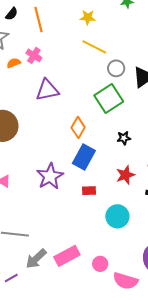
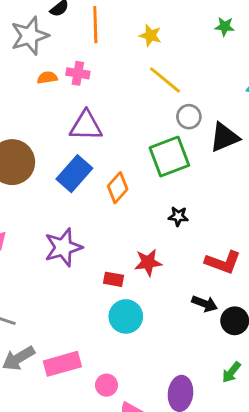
yellow star: (88, 17) -> (150, 35), moved
pink cross: (34, 55) -> (78, 73), turned -35
blue rectangle: (84, 157) -> (74, 174), moved
red star: (125, 175) -> (148, 262), moved
cyan circle: (117, 216) -> (126, 316), moved

